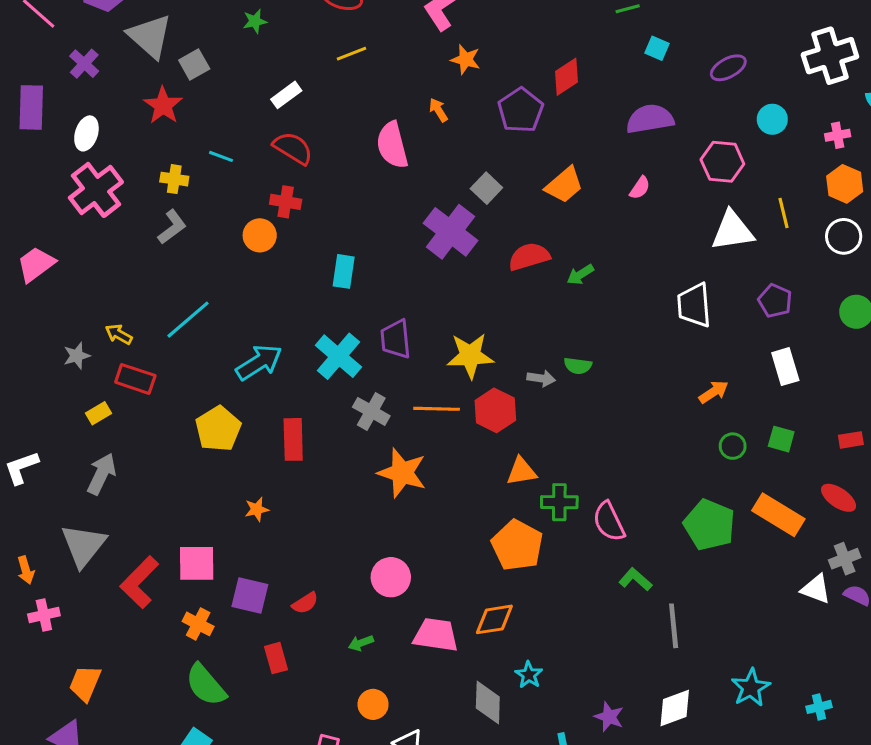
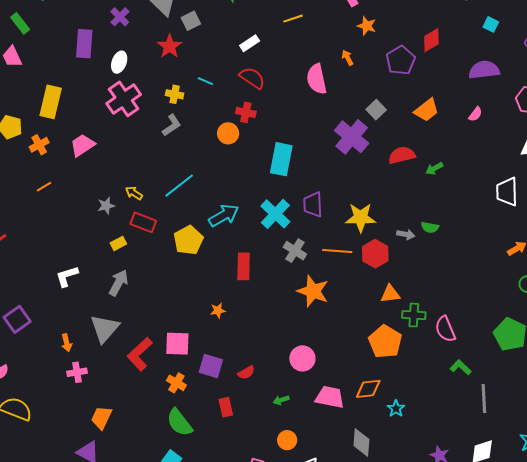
cyan rectangle: (344, 271) -> (281, 159), size x1.5
yellow pentagon: (218, 429) -> (188, 240), moved
cyan star: (529, 675) -> (396, 409), moved

